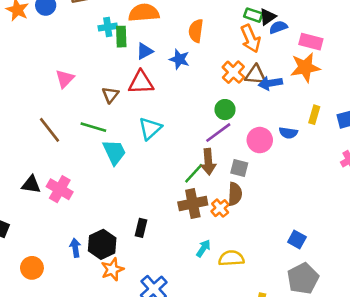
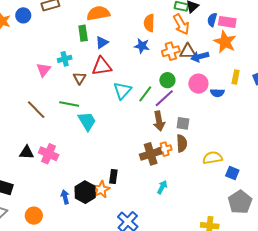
cyan cross: (108, 27) -> (65, 59), moved
blue semicircle: (278, 27) -> (212, 20), moved, turned -48
orange semicircle: (196, 31) -> (149, 23), moved
blue star: (179, 59) -> (142, 46), moved
orange star: (305, 67) -> (225, 42), turned -30
orange cross: (233, 72) -> (171, 51), turned 36
cyan triangle: (150, 128) -> (122, 91), moved
pink circle: (260, 140) -> (198, 84), moved
green line: (194, 173) -> (145, 94), moved
orange cross: (220, 208) -> (165, 149), moved, turned 32
yellow semicircle: (231, 258) -> (213, 158), moved
orange star: (112, 269) -> (101, 189), moved

